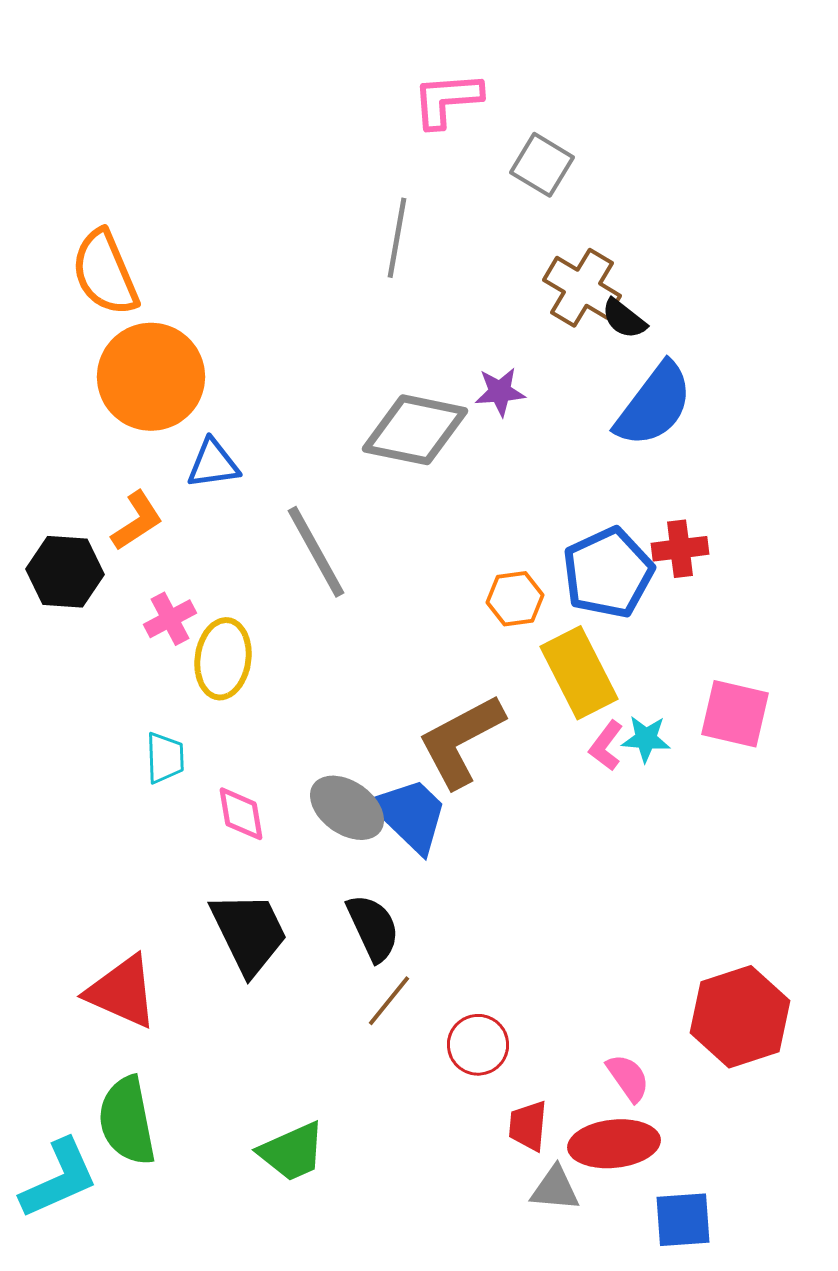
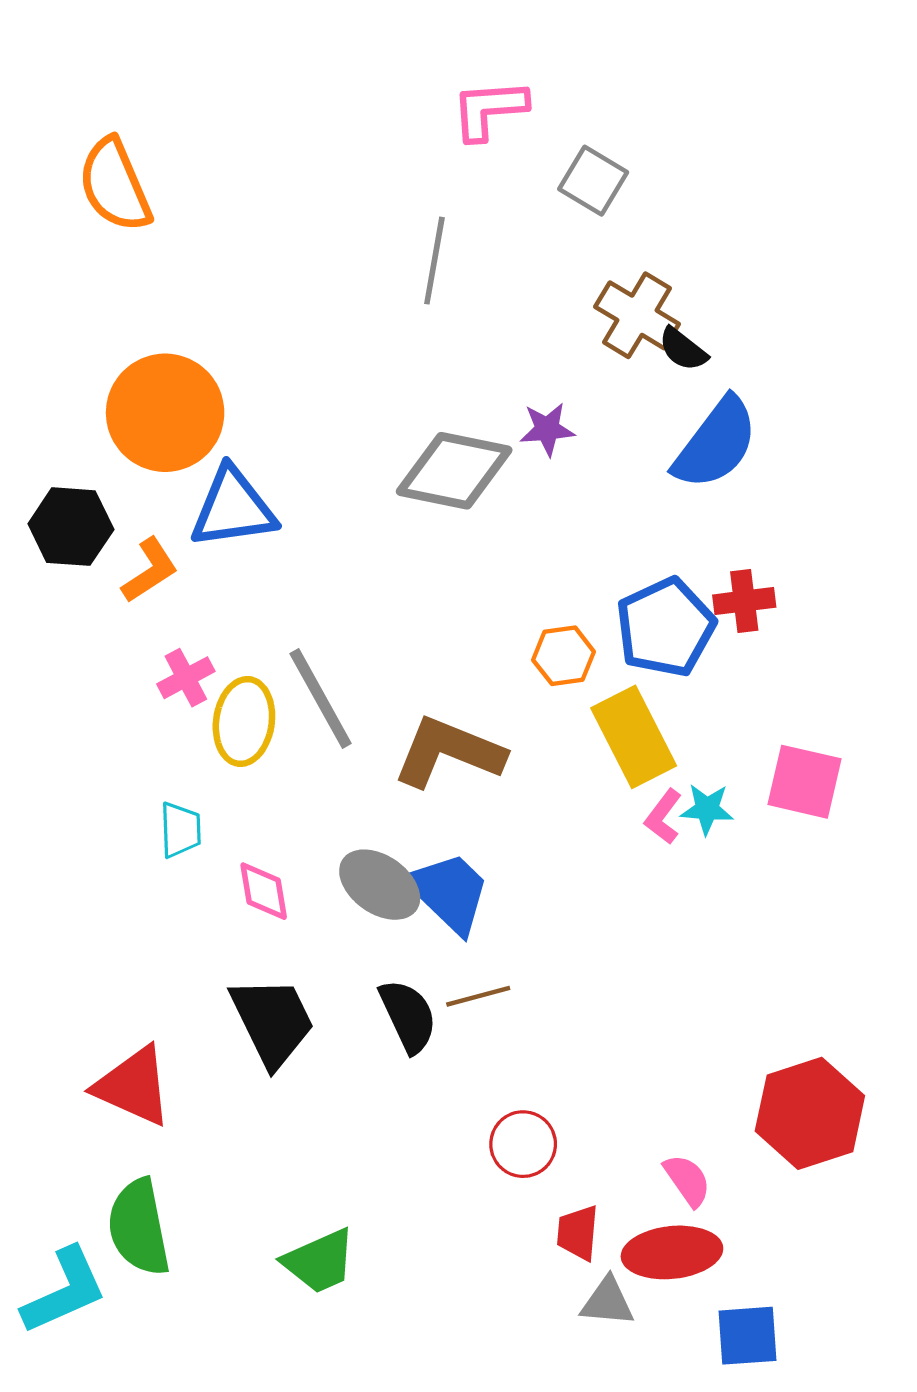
orange semicircle: (105, 273) -> (115, 185), moved
blue triangle: (213, 464) -> (233, 508), size x1.5
gray line: (316, 552) -> (321, 698), moved
black hexagon: (65, 572) -> (71, 527), moved
brown L-shape: (461, 741) -> (449, 752), moved, turned 50
brown line: (389, 1001) -> (478, 996), moved, turned 36

